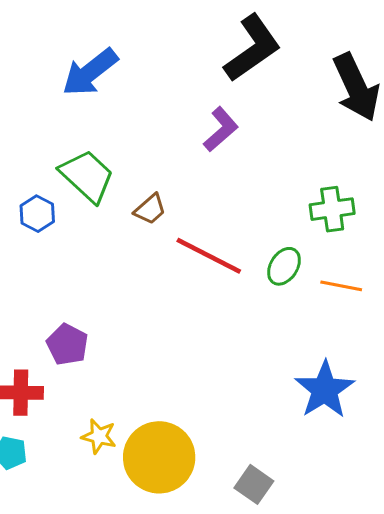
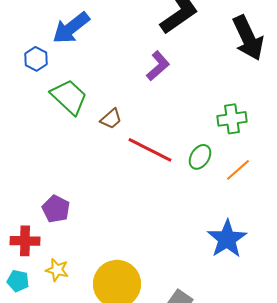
blue hexagon: (37, 214) -> (36, 59), moved
orange line: (341, 286) -> (238, 170), turned -52
yellow star: (99, 436) -> (57, 270), moved

